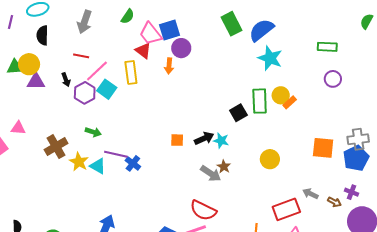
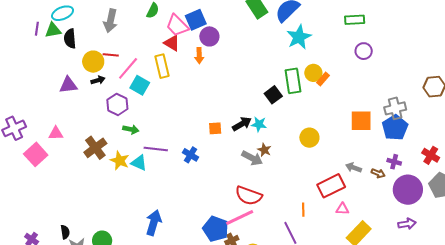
cyan star: (270, 58) -> (299, 37), turned 30
yellow circle: (29, 64) -> (93, 62), moved
green triangle: (15, 67) -> (53, 30), moved
black arrow: (66, 80) -> (98, 80), turned -80
purple hexagon: (85, 93) -> (117, 104), moved
blue cross: (133, 163) -> (190, 155), moved

